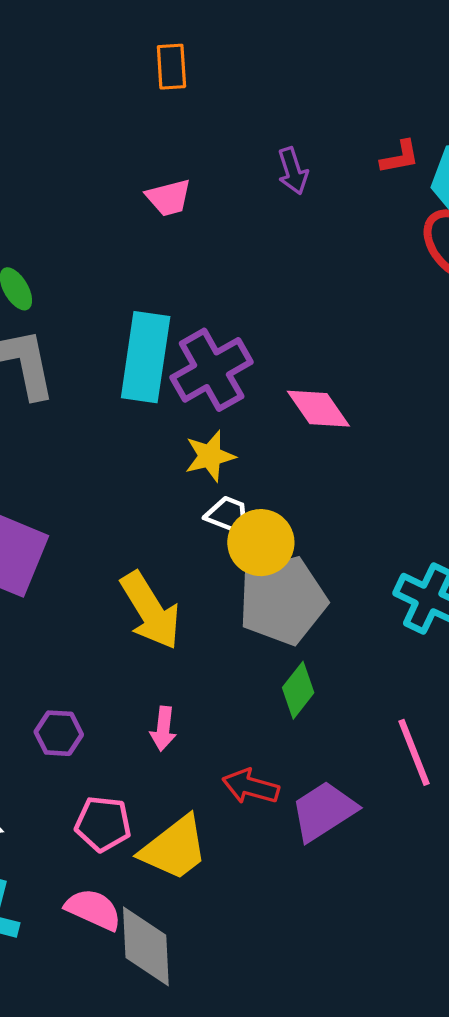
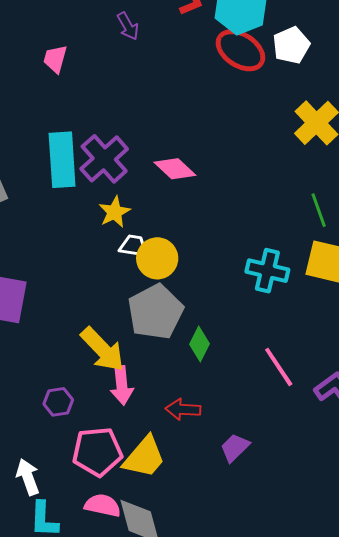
pink trapezoid: (169, 198) -> (55, 59), turned 132
gray pentagon: (283, 601) -> (155, 312), moved
yellow arrow: (150, 611) -> (102, 349), moved
pink arrow: (163, 729) -> (122, 385), size x1.4
purple trapezoid: (324, 811) -> (235, 448), moved, size x0.7
pink pentagon: (103, 824) -> (97, 452), size x1.4

